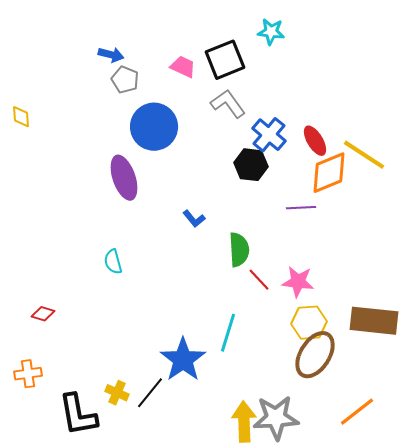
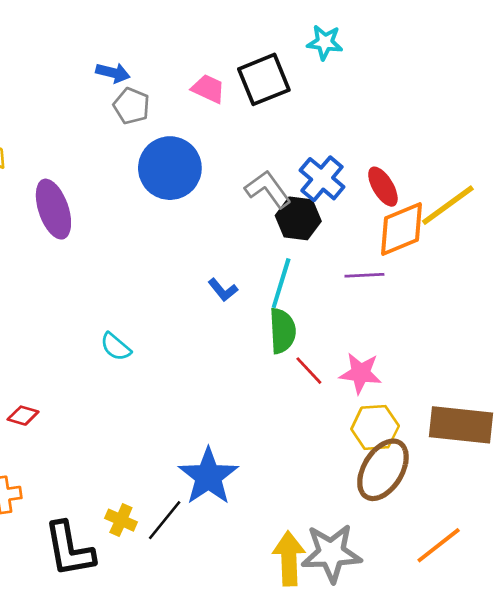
gray L-shape: (228, 104) -> (268, 189), moved
yellow line: (364, 155) -> (448, 205), turned -69
purple ellipse: (124, 178) -> (53, 209), moved
cyan semicircle: (113, 262) -> (116, 347), turned -35
cyan line: (228, 333) -> (281, 283), moved

